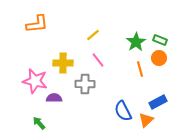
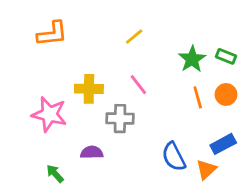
yellow line: (93, 35) -> (134, 37), moved
orange circle: (159, 58) -> (226, 94), moved
purple semicircle: (54, 98) -> (92, 152), moved

